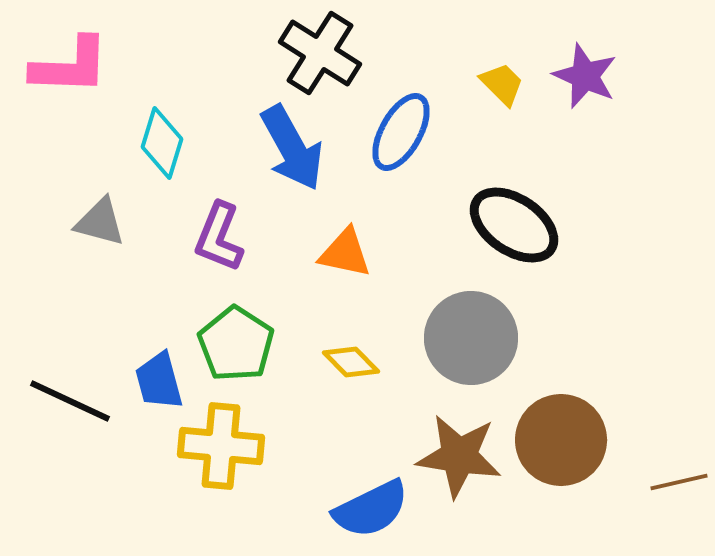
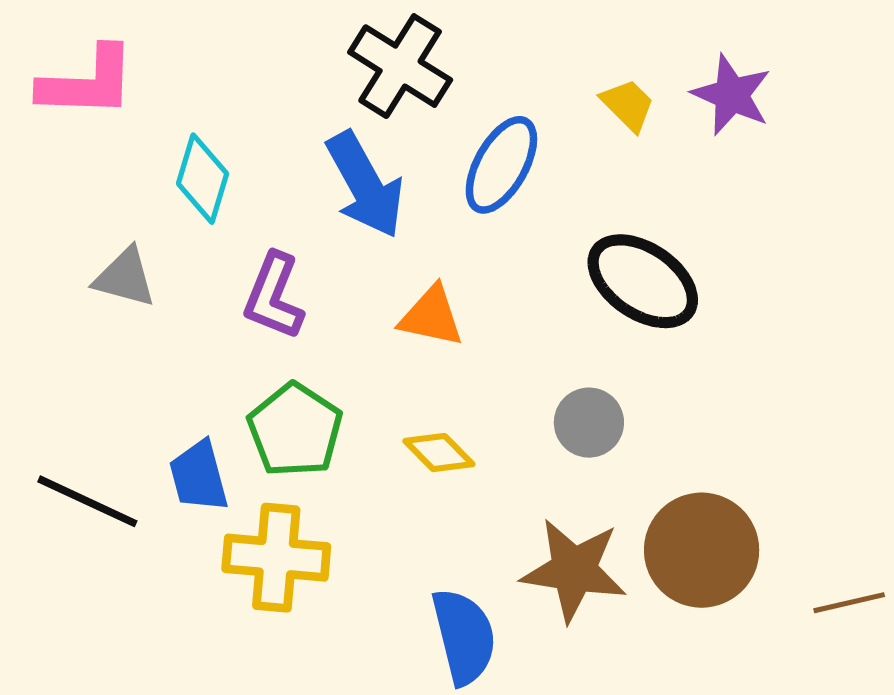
gray circle: (471, 338) -> (589, 423), size x0.6
blue semicircle: (371, 509) -> (464, 636), turned -78

